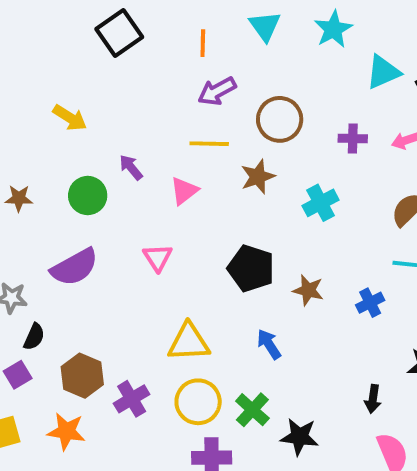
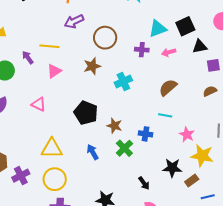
cyan triangle: (383, 72) -> (158, 29), moved
yellow line: (209, 144) -> (49, 46), moved
pink triangle: (158, 258) -> (39, 104), turned -35
blue cross: (370, 303) -> (146, 134), turned 32
black arrow: (373, 399) -> (144, 183), turned -48
green cross: (252, 410) -> (124, 148), moved

